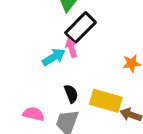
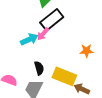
pink arrow: (71, 48) -> (43, 34), turned -128

